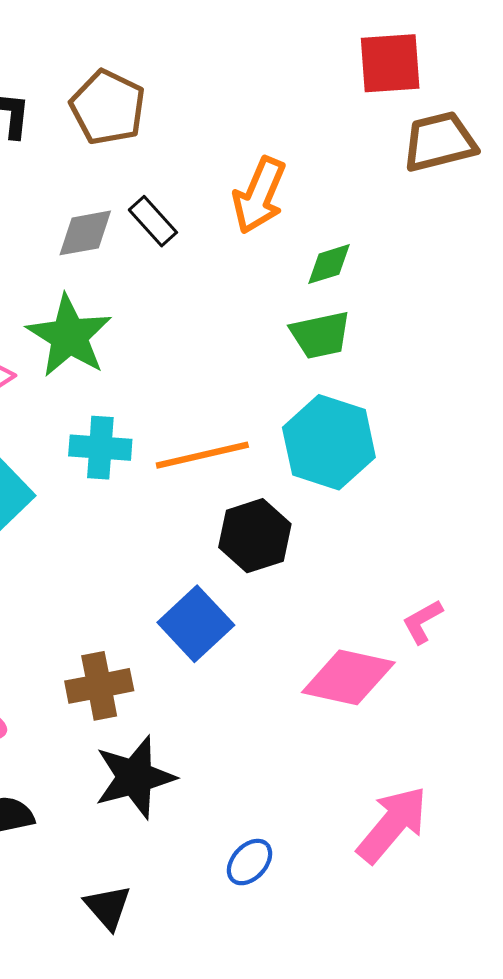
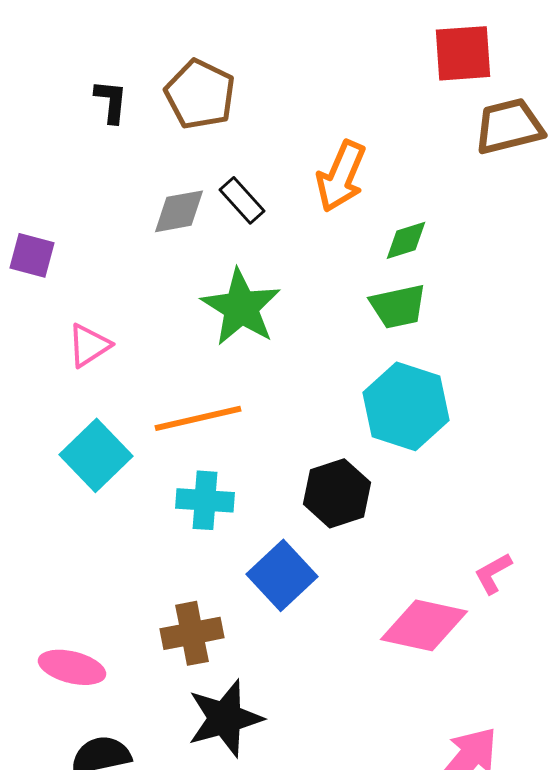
green star: (69, 336) -> (241, 307), moved
cyan cross: (100, 448) -> (205, 500), moved
orange line: (202, 455) -> (198, 418), moved

